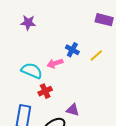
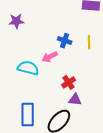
yellow line: (96, 55) -> (89, 42), turned -40
red cross: (45, 91) -> (69, 82), moved

